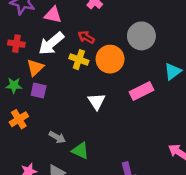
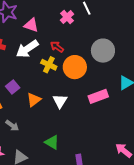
orange triangle: (35, 68) -> (34, 100), moved
purple square: (39, 91) -> (13, 87), turned 32
gray arrow: (57, 137) -> (12, 125), moved
green triangle: (80, 151) -> (52, 142), moved

